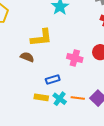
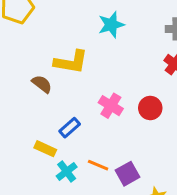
blue rectangle: (53, 79) -> (70, 128), turned -40
cyan cross: (60, 99) -> (67, 171), moved

